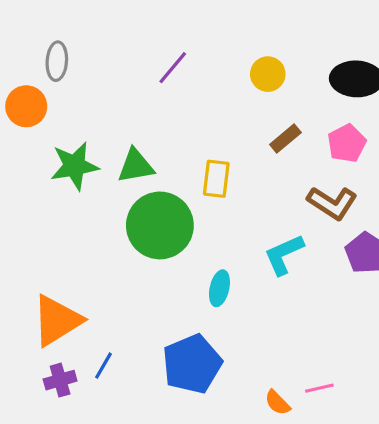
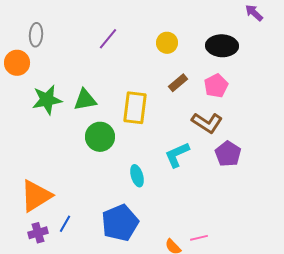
yellow rectangle: (216, 179) -> (135, 108), size x1.4
green circle: (160, 225) -> (100, 137), size x0.7
cyan ellipse: (219, 288) -> (137, 176), turned -30

